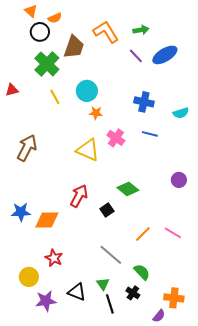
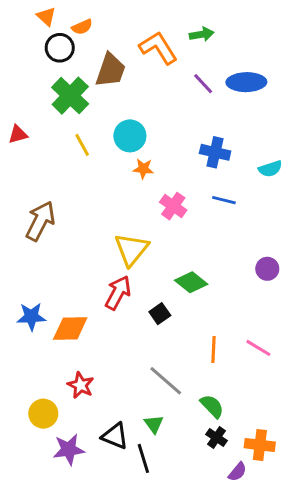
green arrow: (141, 30) -> (202, 34), moved
blue ellipse: (165, 55) -> (246, 82), turned 30
yellow triangle: (88, 150) -> (131, 249), moved, turned 45
orange line: (143, 234) -> (214, 349), turned -42
black cross: (133, 293) -> (217, 438), moved
black line: (110, 304) -> (143, 458), moved

